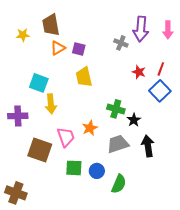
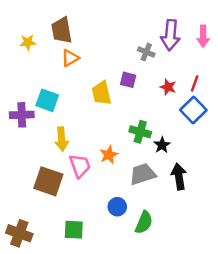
purple square: (79, 49) -> (128, 80), moved
yellow arrow: (51, 104) -> (62, 139), moved
purple cross: (18, 116) -> (22, 115), moved
green square: (74, 168) -> (74, 230), moved

